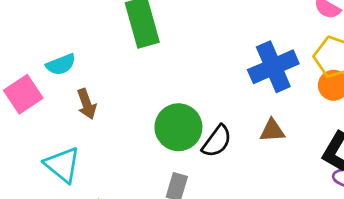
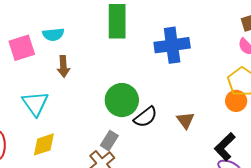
blue cross: (273, 67) -> (172, 45), moved
brown triangle: (272, 131) -> (185, 120), turned 42

